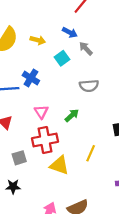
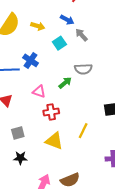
pink triangle: (41, 112) -> (39, 92), turned -40
green arrow: (72, 115) -> (65, 83), moved
red cross: (45, 140) -> (51, 112), moved, size x0.7
black star: (13, 187) -> (20, 158), moved

